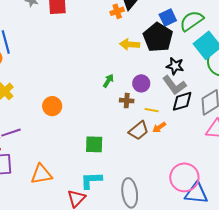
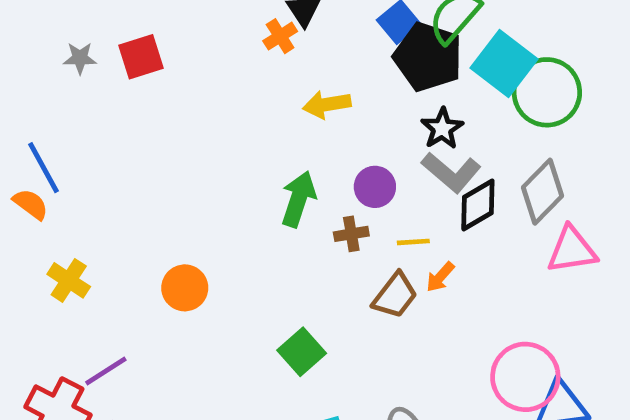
black pentagon: (158, 37) -> (428, 57), moved
black star: (175, 66) -> (442, 128), turned -30
green arrow: (108, 81) -> (298, 199), size x1.6
green square: (94, 144) -> (302, 352), turned -30

